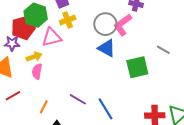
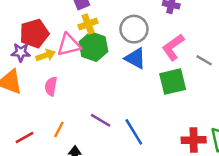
green hexagon: (36, 15) -> (93, 47), moved
pink L-shape: (123, 25) -> (173, 47), moved
yellow arrow: (34, 57) -> (46, 55), moved
red line: (13, 96) -> (25, 137), moved

